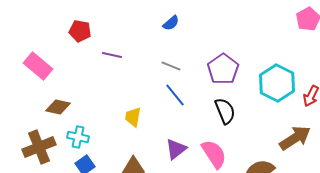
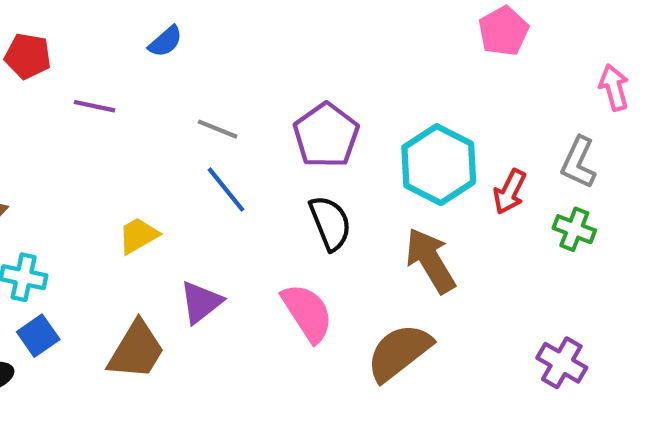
blue semicircle: (171, 23) -> (165, 41), moved
yellow trapezoid: (133, 117) -> (138, 235), turned 50
brown arrow: (295, 138) -> (430, 261), moved, turned -88
purple triangle: (176, 149) -> (201, 302), moved

